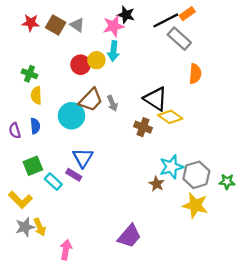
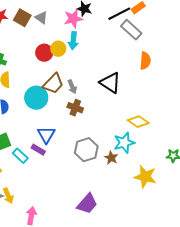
yellow diamond: (170, 117) -> (138, 122), moved
brown cross: (143, 127) -> (75, 108), moved
gray hexagon: (196, 175) -> (86, 150), moved

